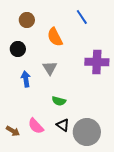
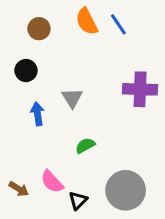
orange semicircle: (55, 37) -> (87, 21), moved
green semicircle: (59, 101) -> (85, 146), turned 136
black triangle: (63, 125) -> (78, 200), moved, turned 40

